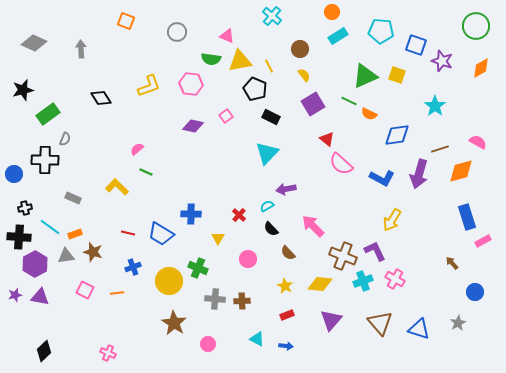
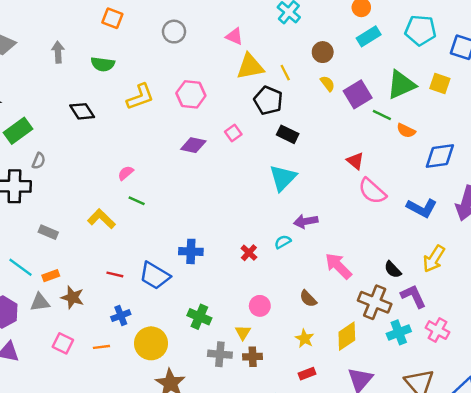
green semicircle: (211, 59) -> (103, 64), moved
purple square: (313, 104) -> (358, 94), moved
black semicircle: (271, 229) -> (393, 270), moved
yellow triangle: (218, 238) -> (243, 332), moved
yellow circle: (169, 281) -> (151, 343), moved
yellow diamond: (320, 284) -> (347, 336), turned -40

